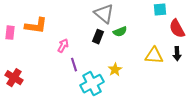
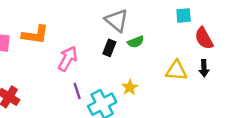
pink arrow: (63, 46) -> (68, 59), size x1.5
purple line: (74, 65) -> (77, 91), moved

